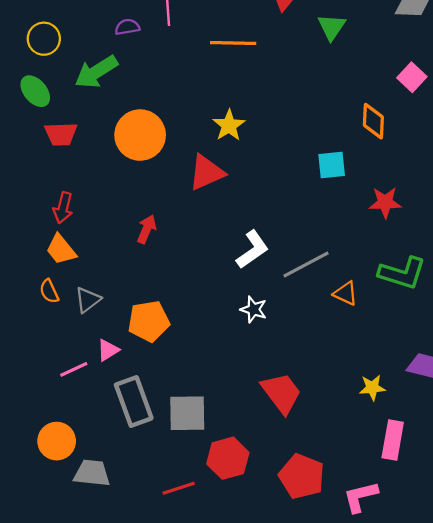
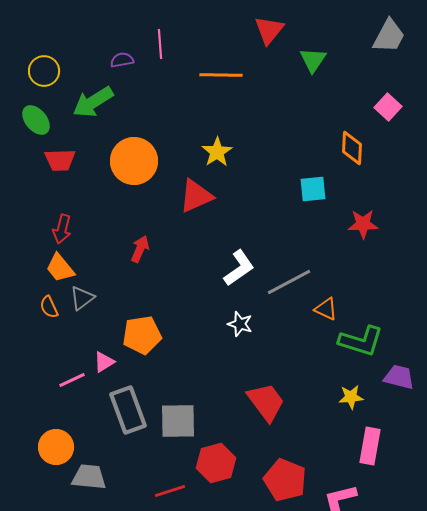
green L-shape: (402, 273) -> (361, 341), moved
gray triangle: (88, 300) -> (82, 298), moved

